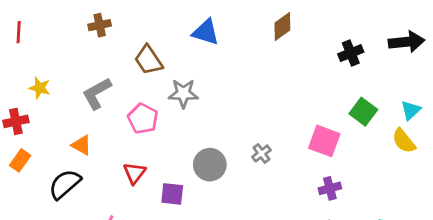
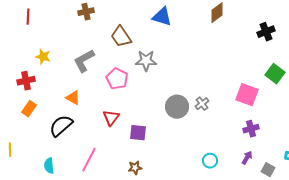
gray circle: (210, 165) -> (177, 107), moved

